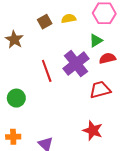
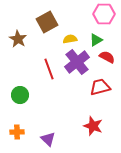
yellow semicircle: (69, 19) -> (70, 39), moved
brown square: (45, 22) -> (47, 22), size x1.5
red semicircle: (107, 58) -> (107, 57), turned 42

